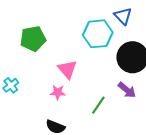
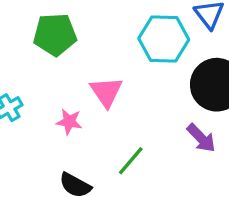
pink star: (58, 92) -> (69, 122), moved
green line: (98, 105) -> (131, 161), moved

